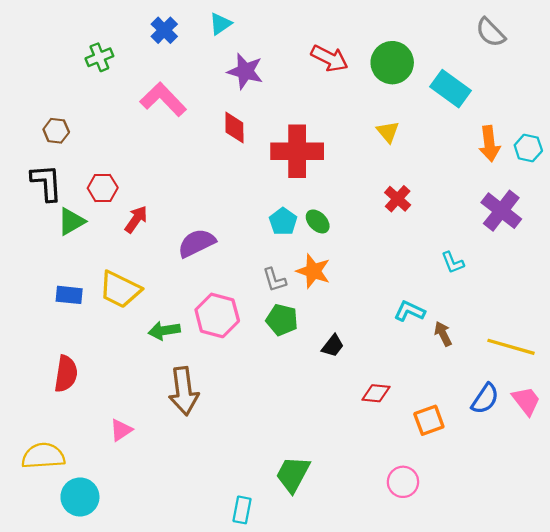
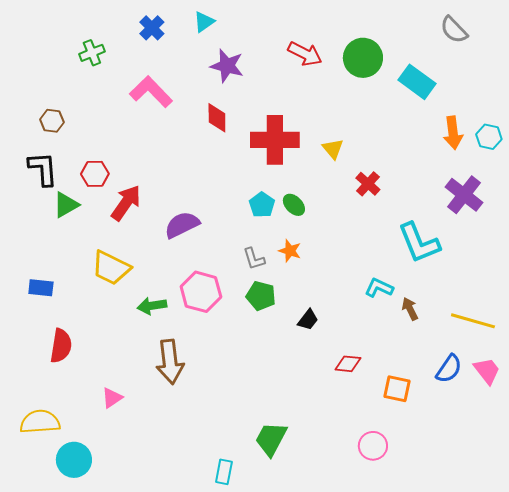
yellow triangle: (388, 132) -> (333, 149), moved
red arrow: (136, 219) -> (126, 203), size x1.4
cyan L-shape: (453, 263) -> (419, 243), size x2.0
orange star: (313, 271) -> (290, 251), size x0.7
blue rectangle: (69, 295) -> (41, 288), moved
orange square: (429, 420) -> (397, 389), turned 32

